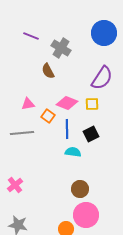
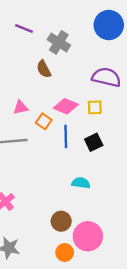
purple semicircle: (102, 78) -> (106, 77), turned -110
cyan semicircle: (73, 152) -> (81, 183), moved
brown circle: (80, 189) -> (61, 221), moved

